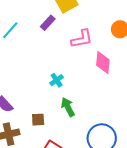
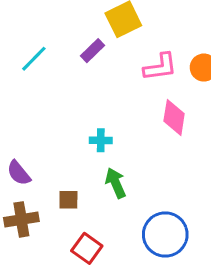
pink L-shape: (82, 39) -> (160, 67), moved
cyan cross: (57, 80) -> (101, 140), turned 32

